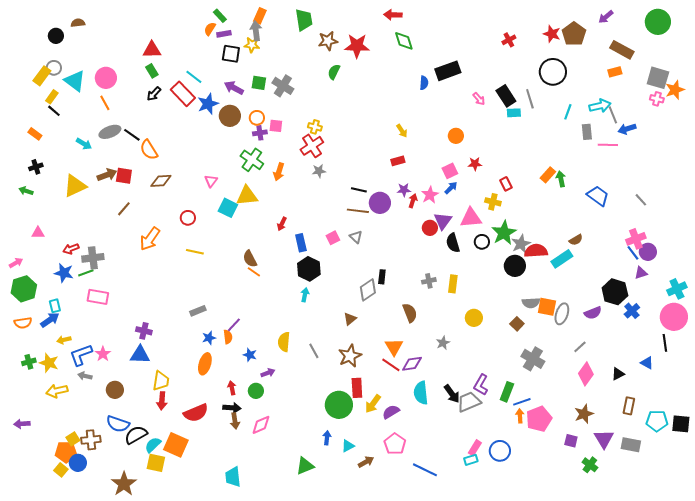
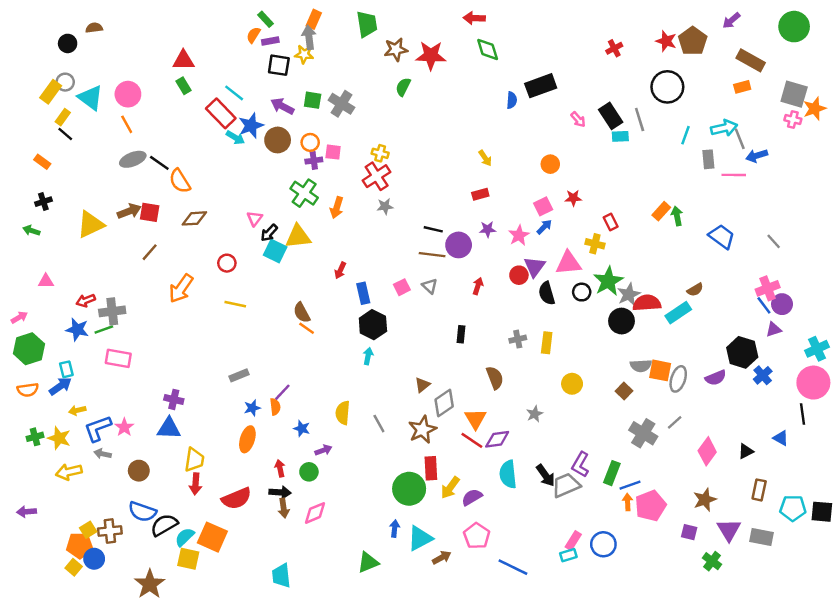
black arrow: (154, 94) -> (269, 233), moved
cyan arrow: (84, 144) -> (235, 138), moved
red arrow: (413, 201) -> (478, 286), moved
gray diamond: (368, 290) -> (444, 403), moved
gray line: (580, 347) -> (675, 422), moved
cyan triangle: (348, 446) -> (420, 538), size x1.6

